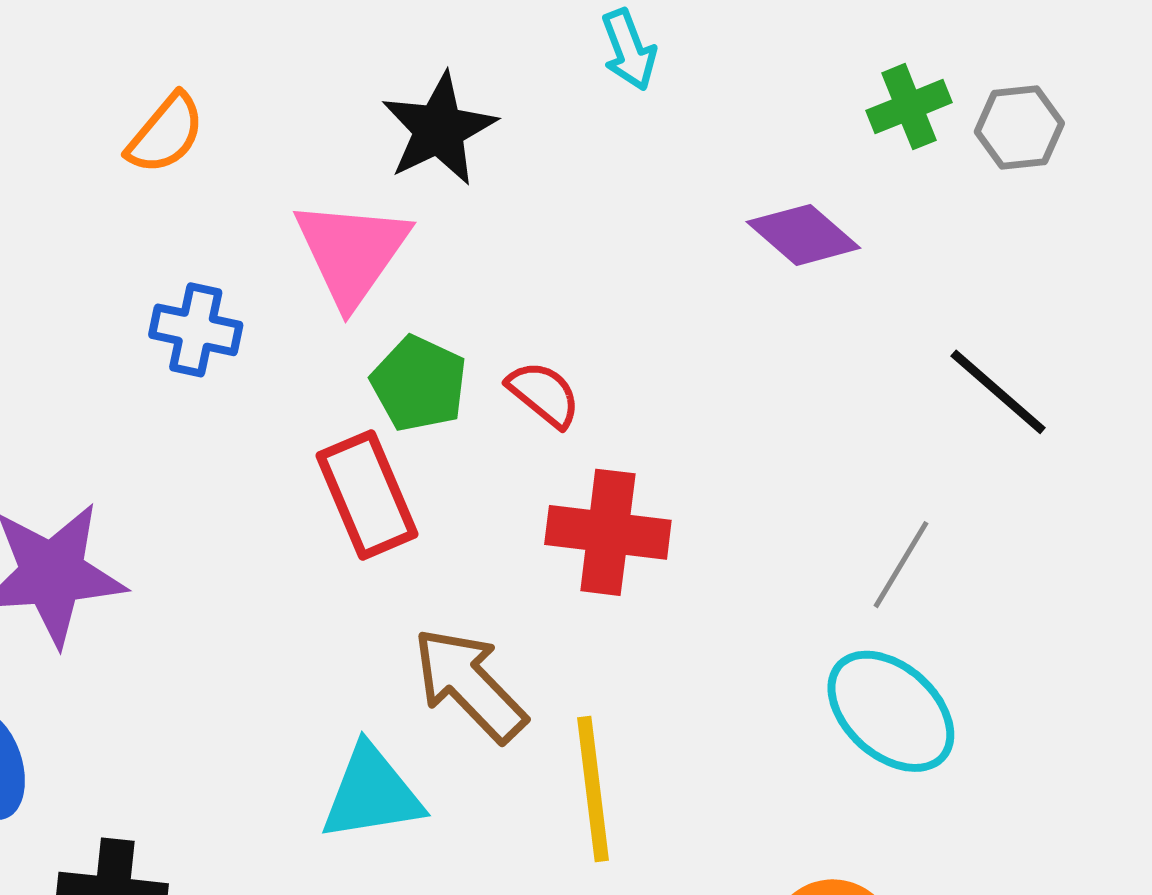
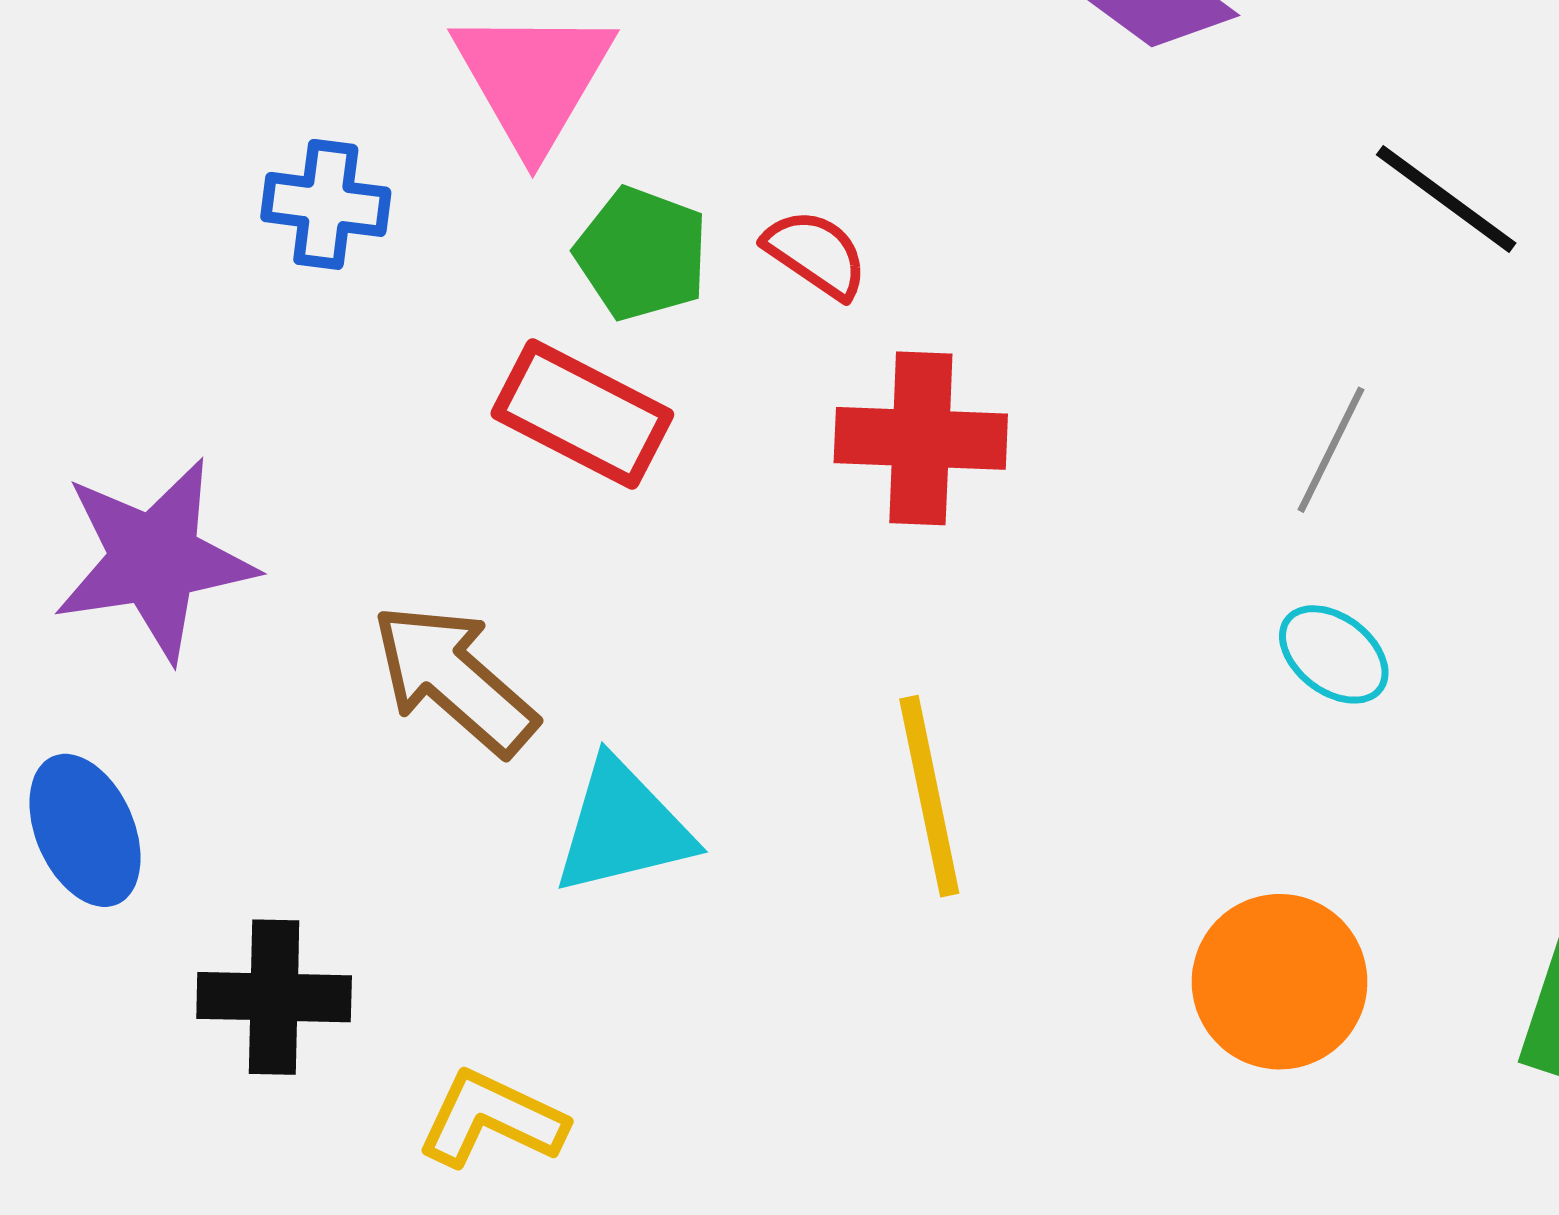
red rectangle: (367, 495) -> (582, 414), turned -35
brown arrow: (470, 685) -> (454, 679), moved
cyan ellipse: (891, 711) -> (1334, 654), size x0.6

